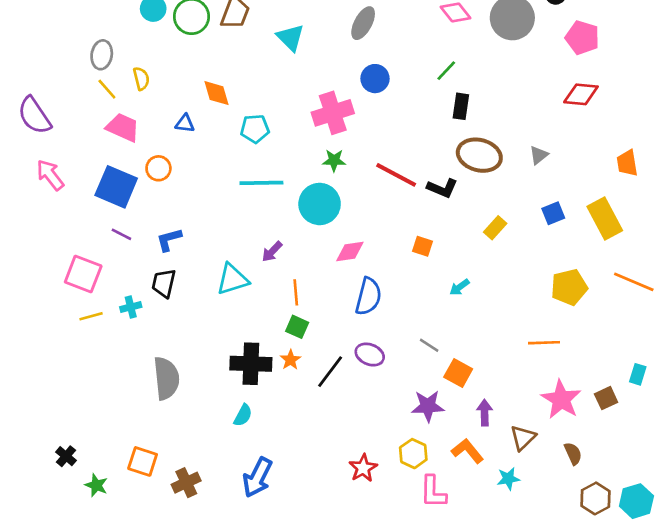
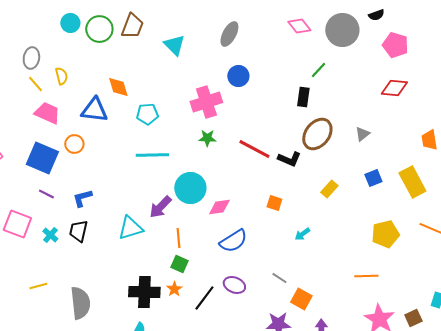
green line: (446, 71) -> (318, 70), moved
blue triangle: (185, 123) -> (94, 110), size x1.8
brown ellipse: (479, 155) -> (317, 134), turned -68
cyan circle: (320, 204) -> (190, 188), moved
purple arrow: (272, 252) -> (160, 207), size x1.4
blue semicircle: (368, 296) -> (233, 241), turned 44
cyan cross: (131, 307) -> (50, 235), moved, turned -35
yellow line: (91, 316) -> (38, 286), moved

